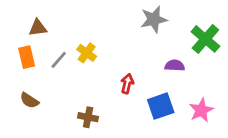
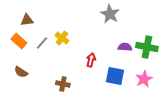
gray star: (154, 19) -> (110, 14), turned -30
green cross: (205, 39) -> (147, 47), moved, turned -30
orange rectangle: (27, 57) -> (19, 41), turned -35
blue square: (161, 106) -> (115, 76), turned 30

